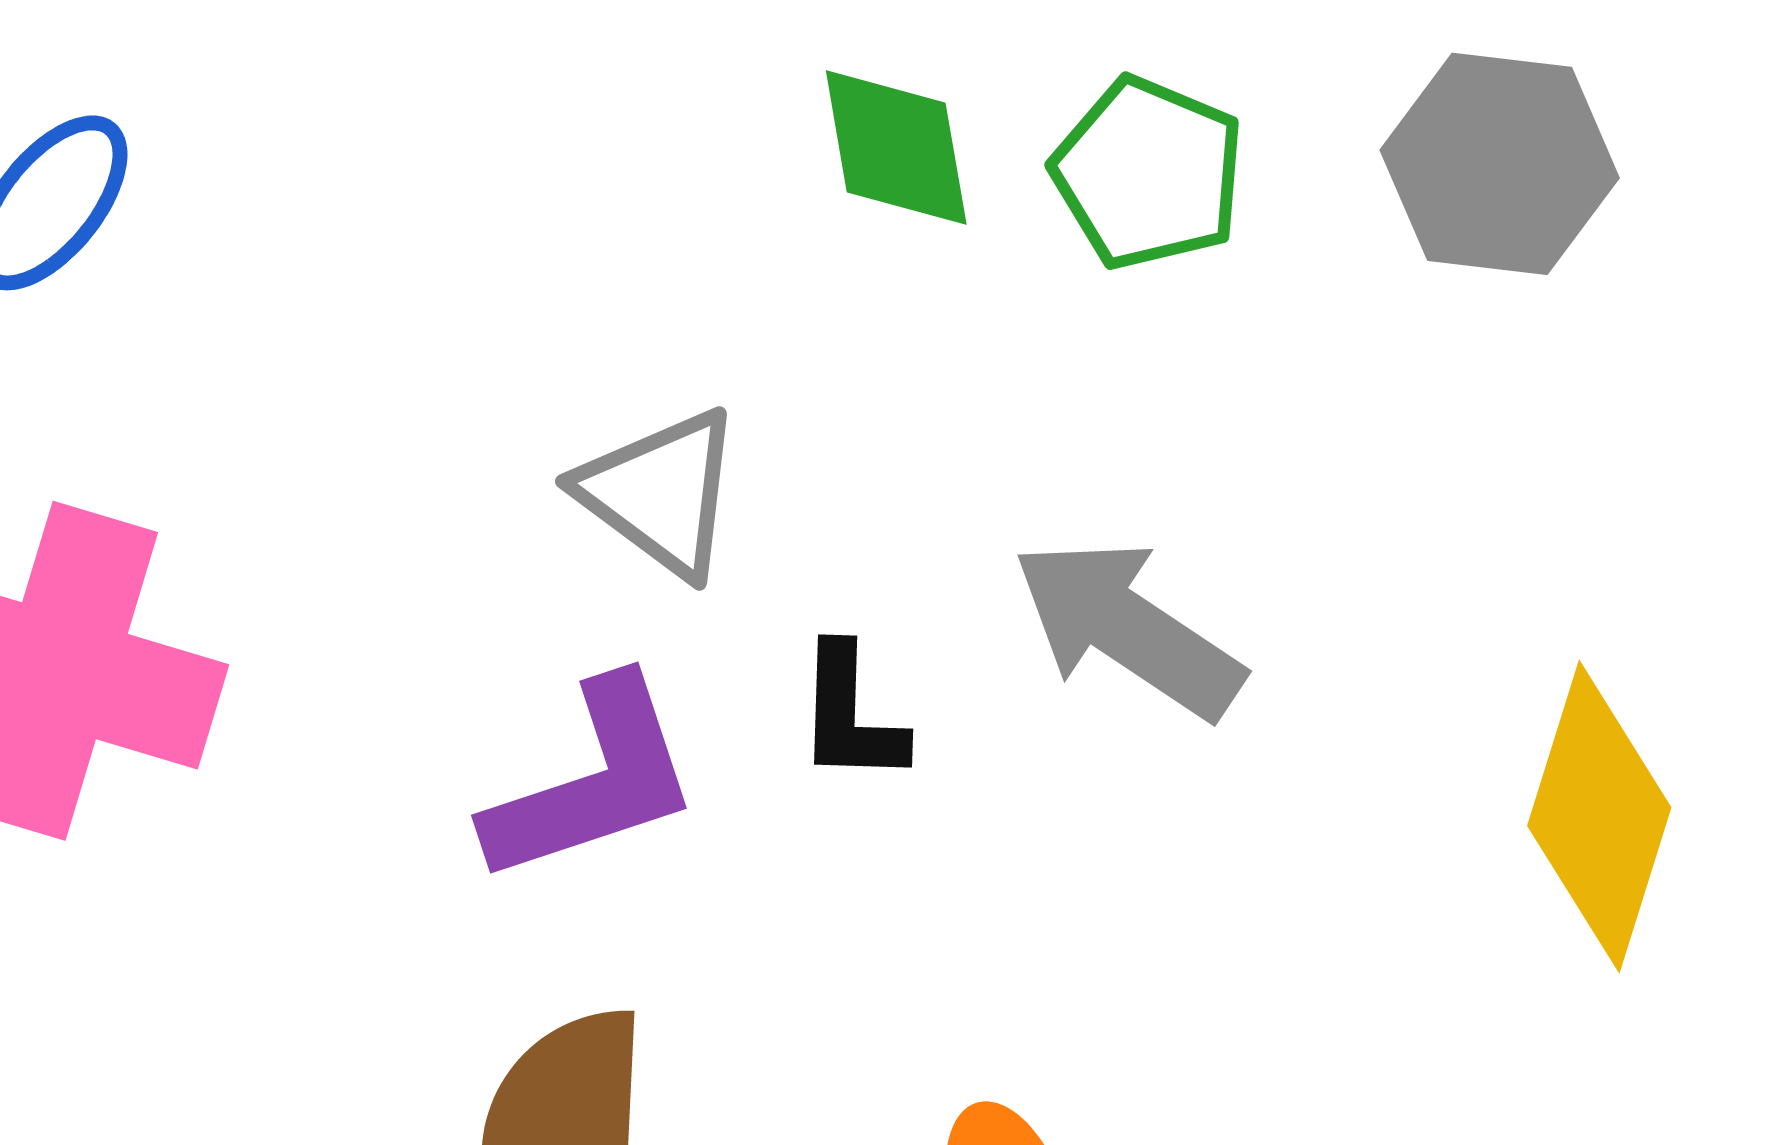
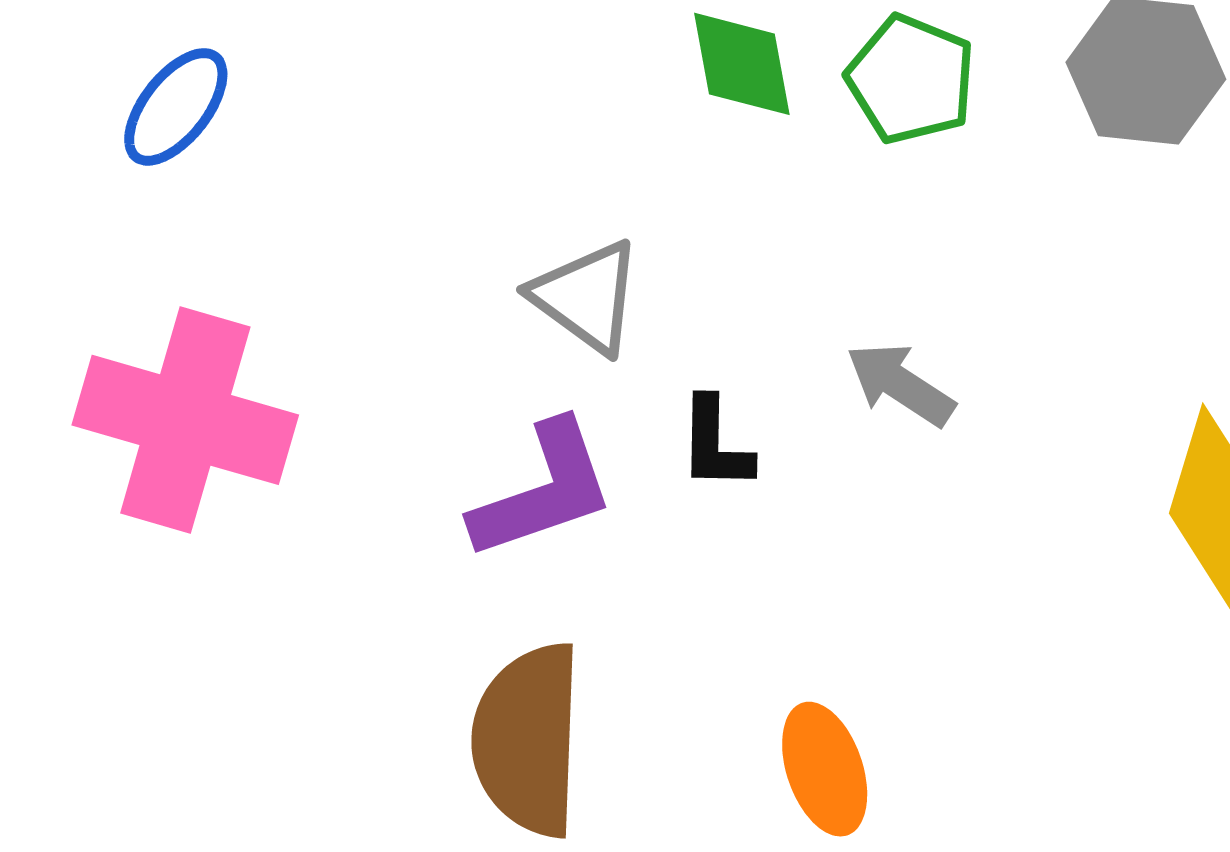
gray arrow: (1128, 628) -> (900, 384), size x0.7

